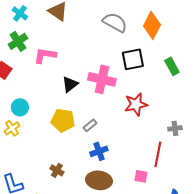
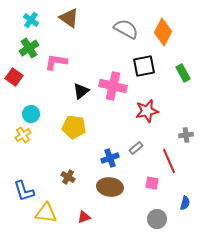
gray rectangle: (90, 125) -> (136, 148), moved
red line: (158, 154) -> (169, 161), turned -35

